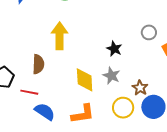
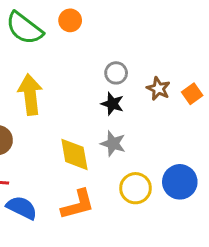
gray circle: (149, 32) -> (116, 73), moved
brown star: (140, 88) -> (158, 89), moved

